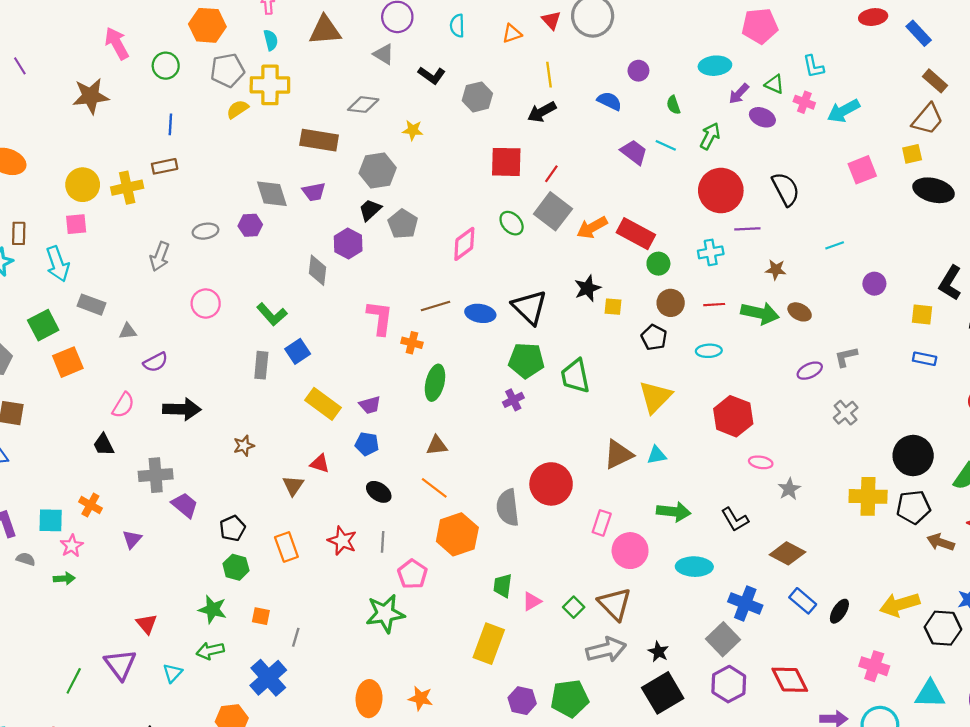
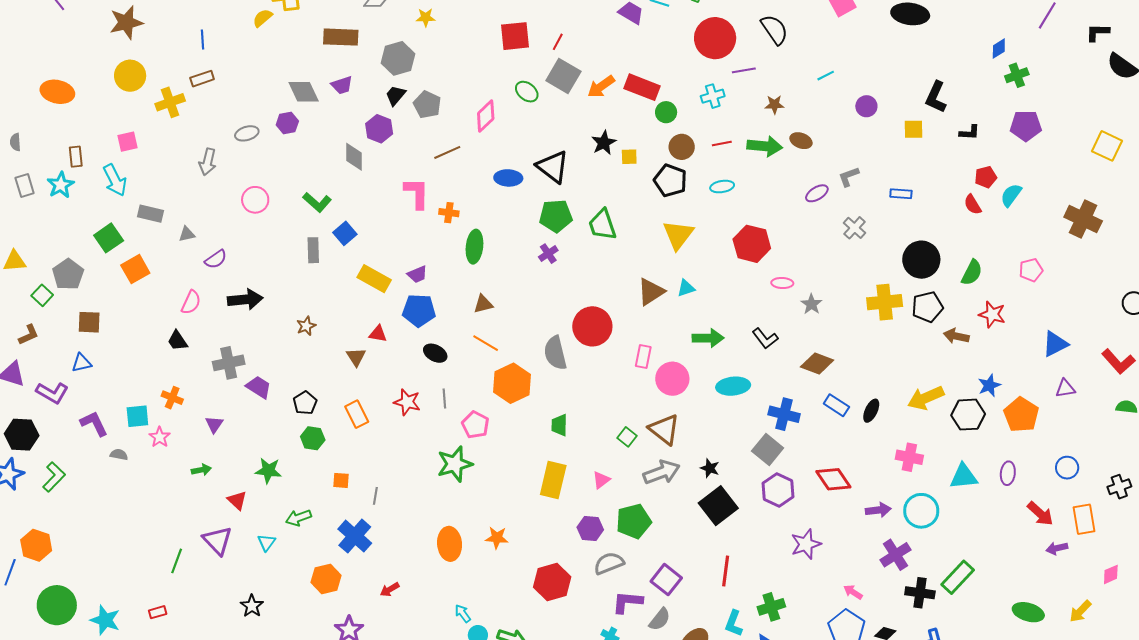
yellow circle: (83, 185) -> (130, 76), moved
brown line: (435, 306) -> (447, 152), moved
black pentagon: (654, 337) -> (670, 180), size x1.4
blue rectangle: (925, 359) -> (901, 194), moved
blue pentagon: (367, 444) -> (419, 310), size x1.5
green arrow: (64, 579) -> (201, 470), moved
pink triangle: (532, 601) -> (601, 480), moved
green star: (213, 609) -> (268, 471), moved

